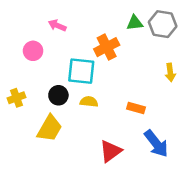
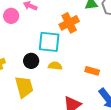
pink circle: (33, 51) -> (11, 16), moved
yellow trapezoid: (50, 128) -> (24, 87), turned -45

